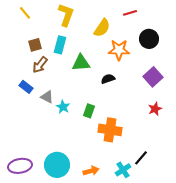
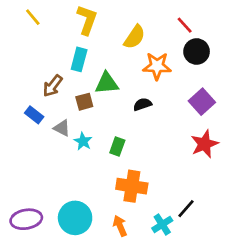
red line: (130, 13) -> (185, 25), moved, turned 64
brown square: (35, 45) -> (84, 102), moved
red star: (155, 109) -> (204, 144), size x1.5
orange cross: (110, 130) -> (132, 186), moved
orange arrow: (91, 171) -> (120, 226), turned -98

